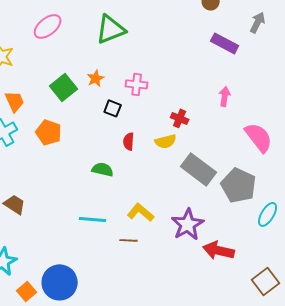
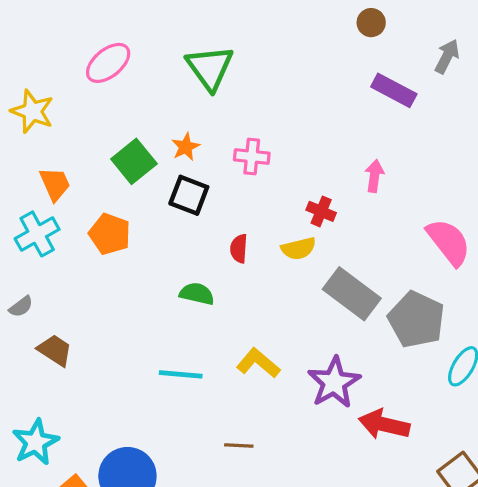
green triangle: (111, 29) -> (210, 68), turned -44
pink arrow: (225, 96) -> (374, 176), moved
black square: (113, 108) -> (189, 195), moved, size x1.4
brown line: (129, 240) -> (239, 445), moved

